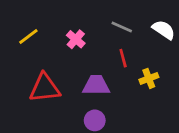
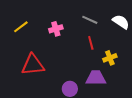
pink cross: (76, 39) -> (56, 29), turned 32
purple trapezoid: (96, 85) -> (96, 78), moved

